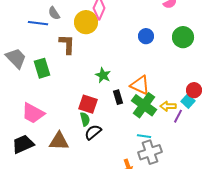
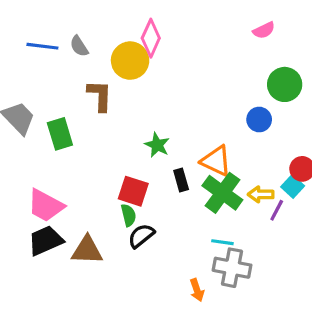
blue line: (38, 23) -> (42, 46), moved
blue circle: (146, 36) -> (259, 120), moved
black trapezoid: (23, 144) -> (46, 241), moved
gray cross: (150, 152) -> (232, 268), turned 30

